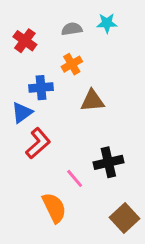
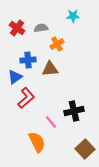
gray semicircle: (72, 29) -> (41, 28), moved
orange cross: (72, 64) -> (57, 44), moved
brown triangle: (92, 101) -> (50, 69), moved

